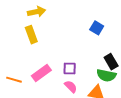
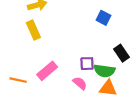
purple square: (70, 68) -> (87, 64), moved
green semicircle: (106, 75) -> (104, 71), moved

